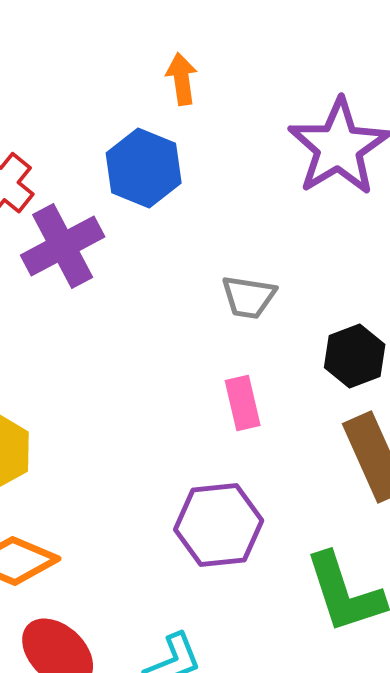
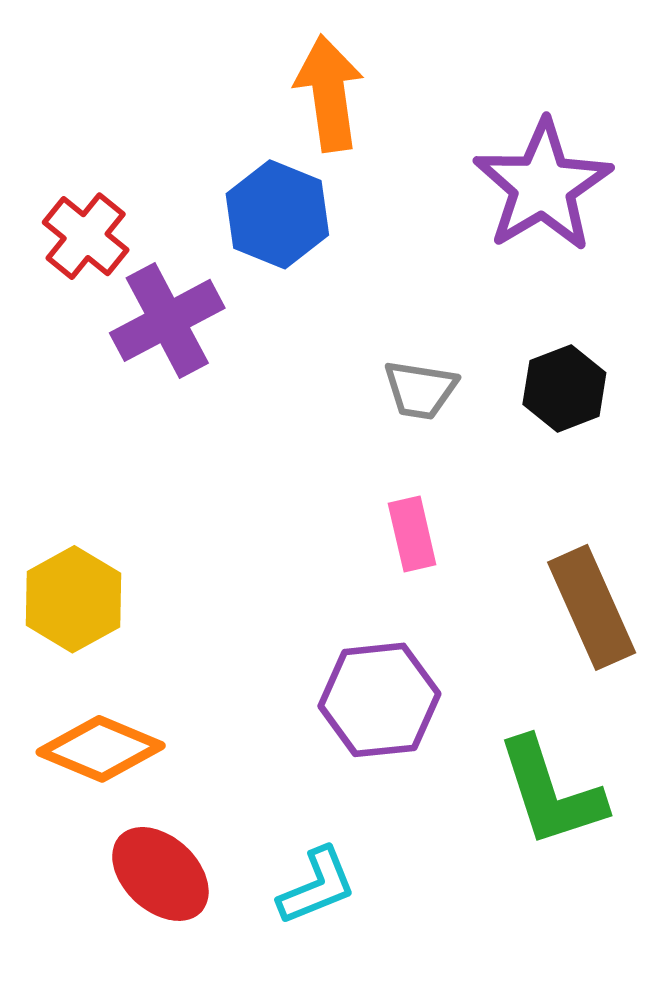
orange arrow: (182, 79) -> (329, 93), size x1.6
black hexagon: (355, 356) -> (564, 388), moved

